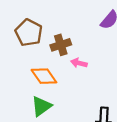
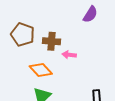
brown cross: (61, 45) -> (52, 41), turned 30

